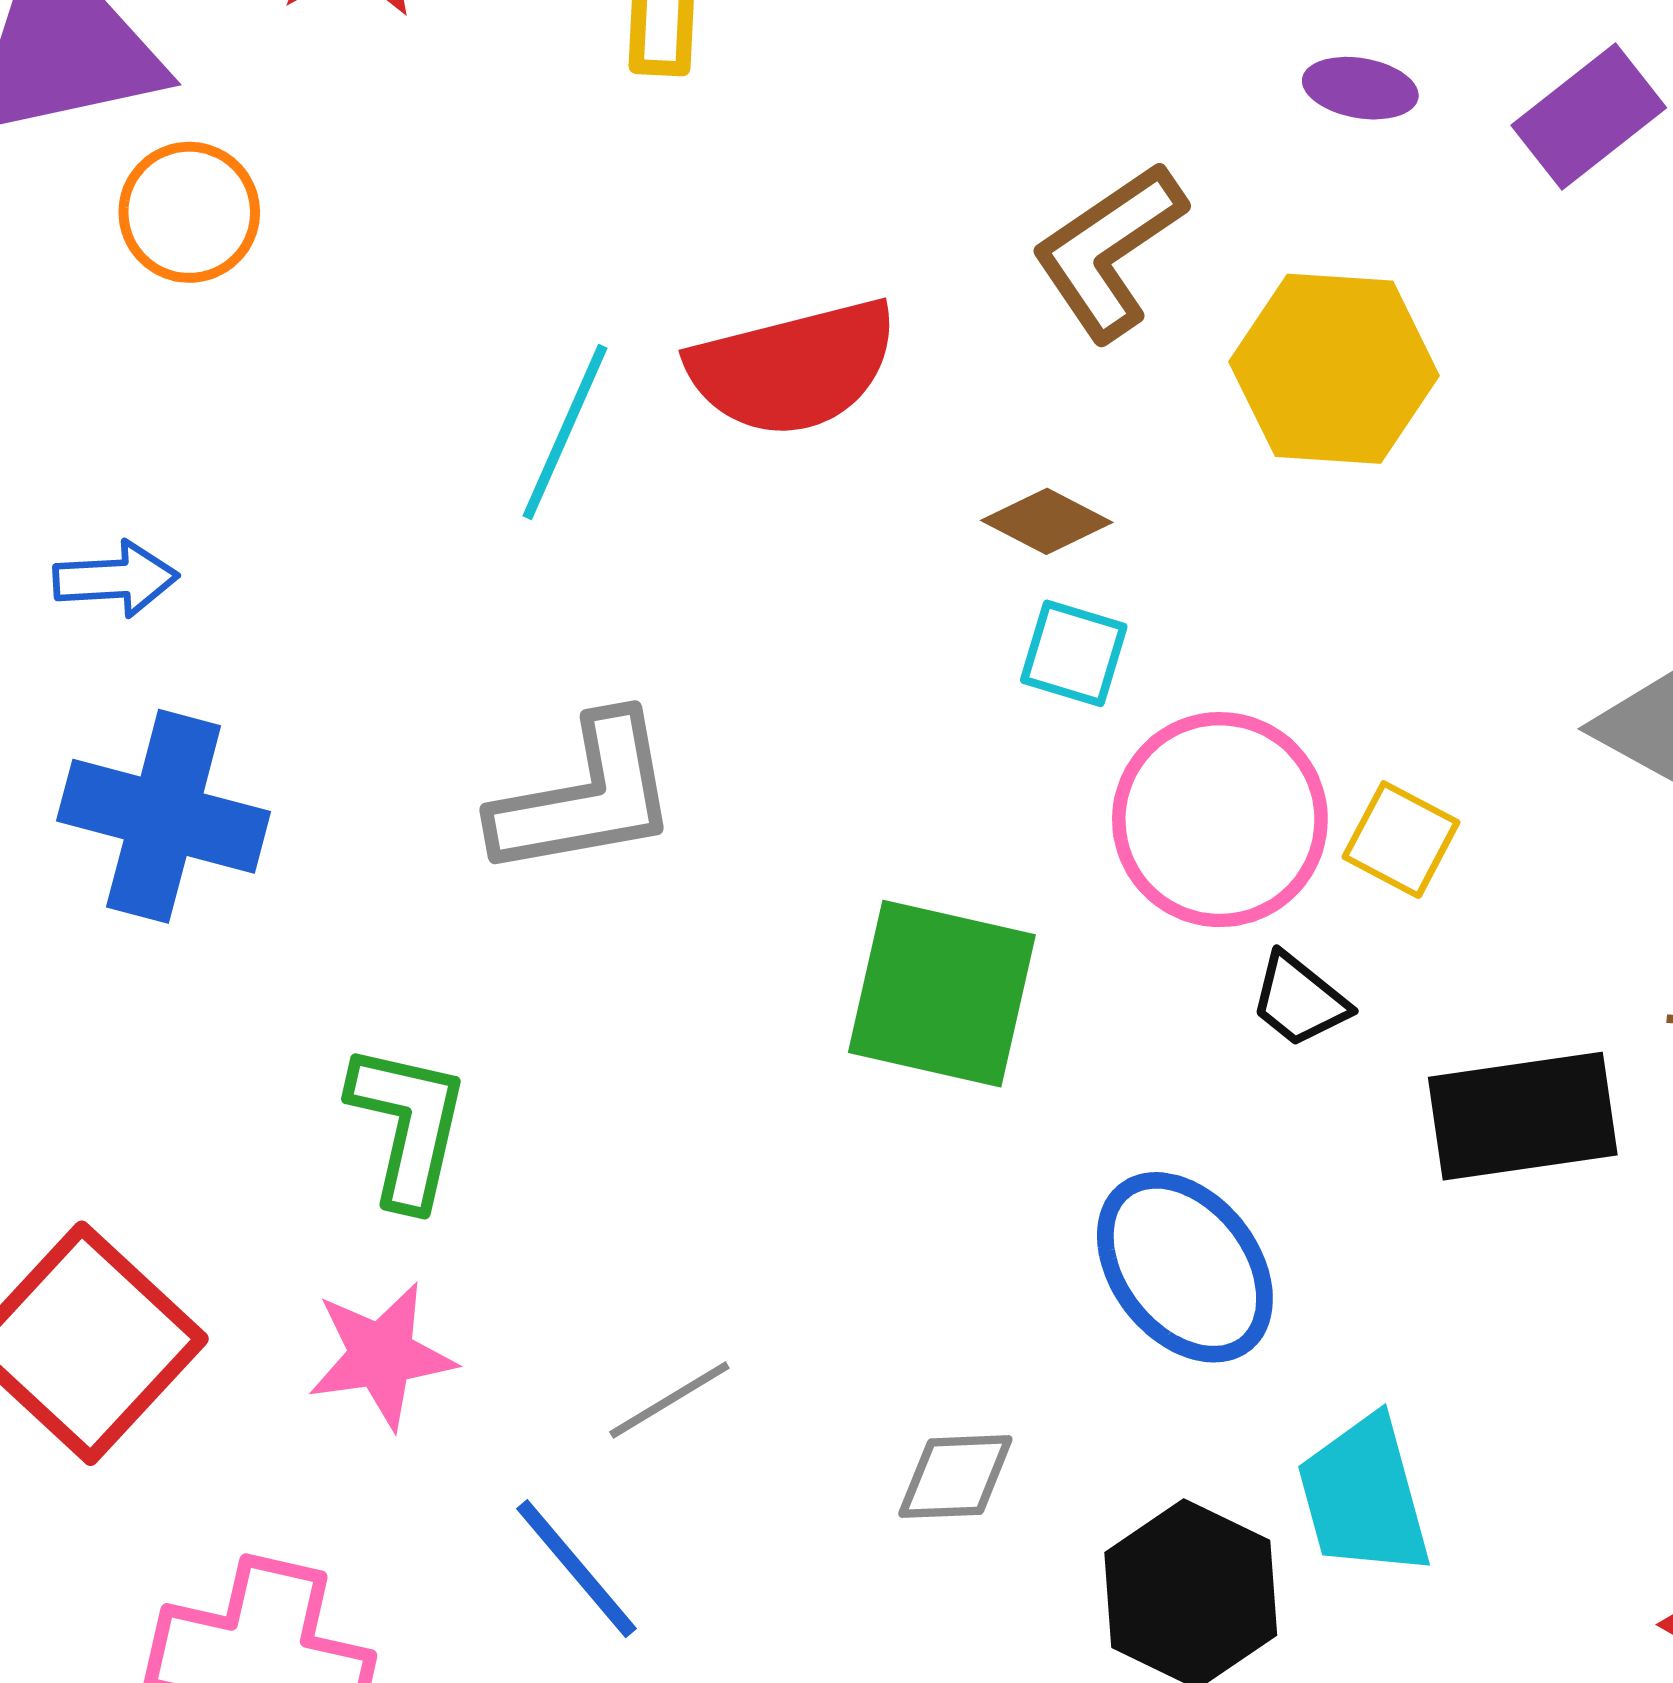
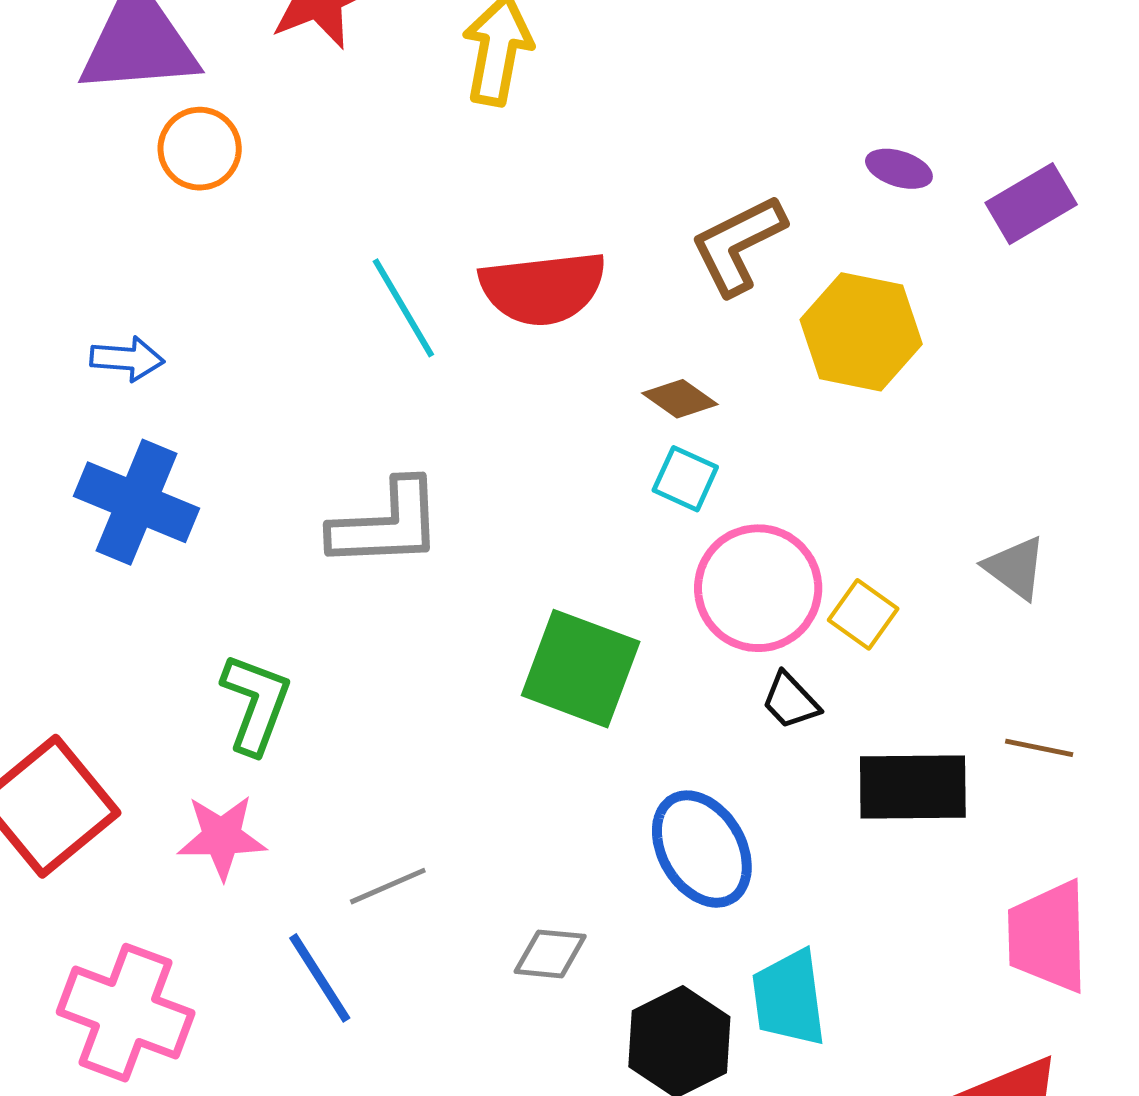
cyan line: (565, 432) -> (403, 308), turned -62

